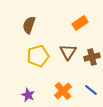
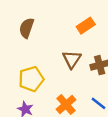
yellow pentagon: (38, 56) -> (31, 79), moved

